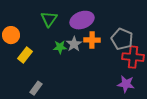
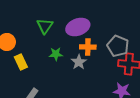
gray star: (74, 44) -> (79, 62), moved
yellow rectangle: (25, 55) -> (21, 62), turned -63

